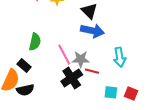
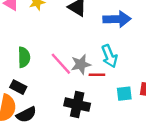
blue arrow: (92, 31) -> (117, 19), moved
cyan arrow: (120, 57) -> (109, 56), moved
black cross: (72, 78) -> (77, 105), moved, turned -30

